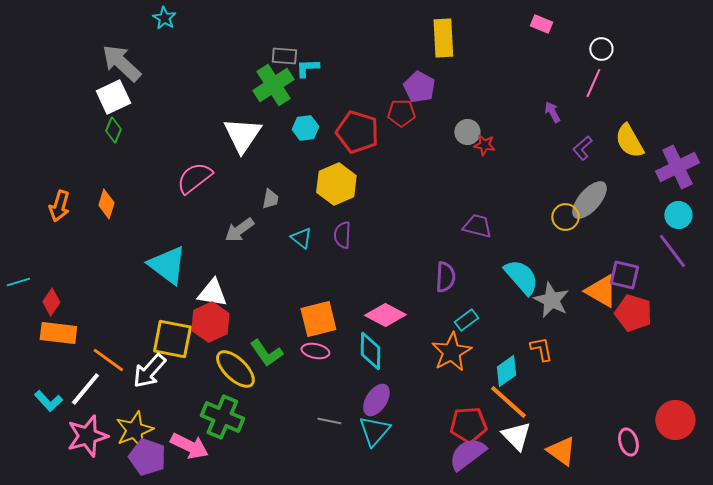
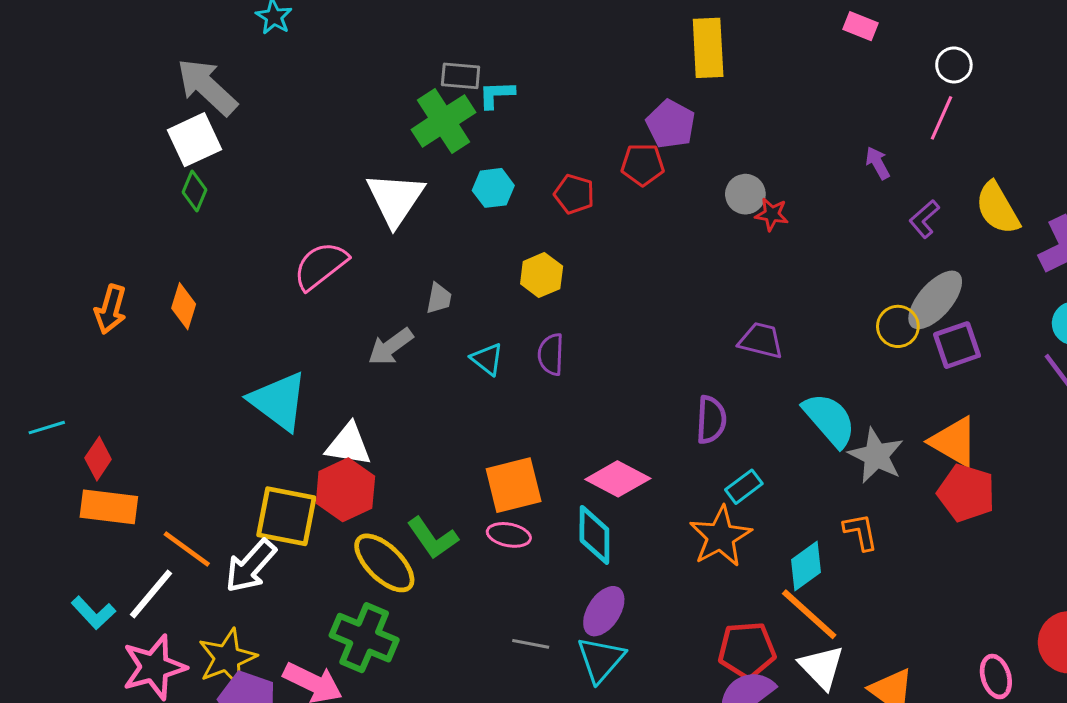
red pentagon: (357, 132) -> (574, 194), size x0.6
yellow hexagon: (336, 184) -> (542, 275), size x0.7
purple square: (624, 275) -> (957, 345), moved, turned -32
red pentagon: (633, 313) -> (966, 493), moved

